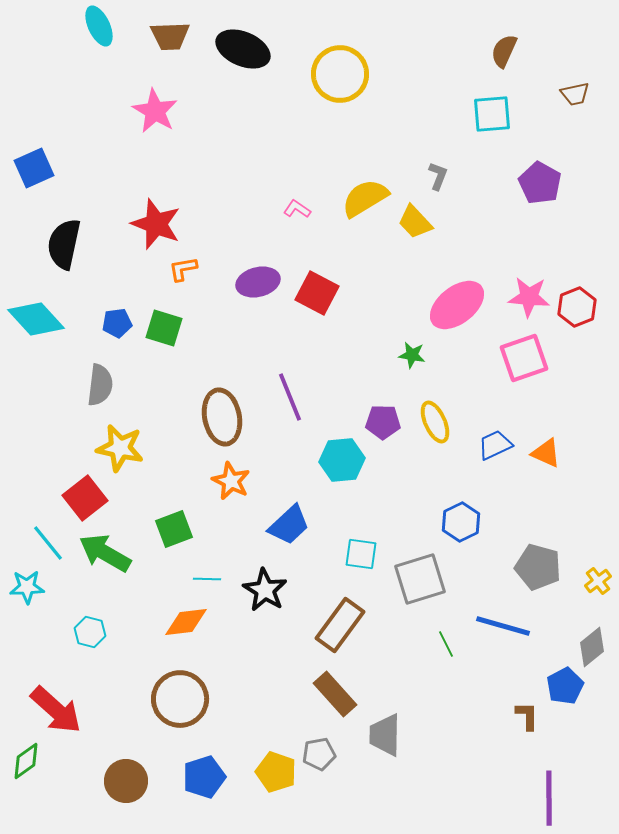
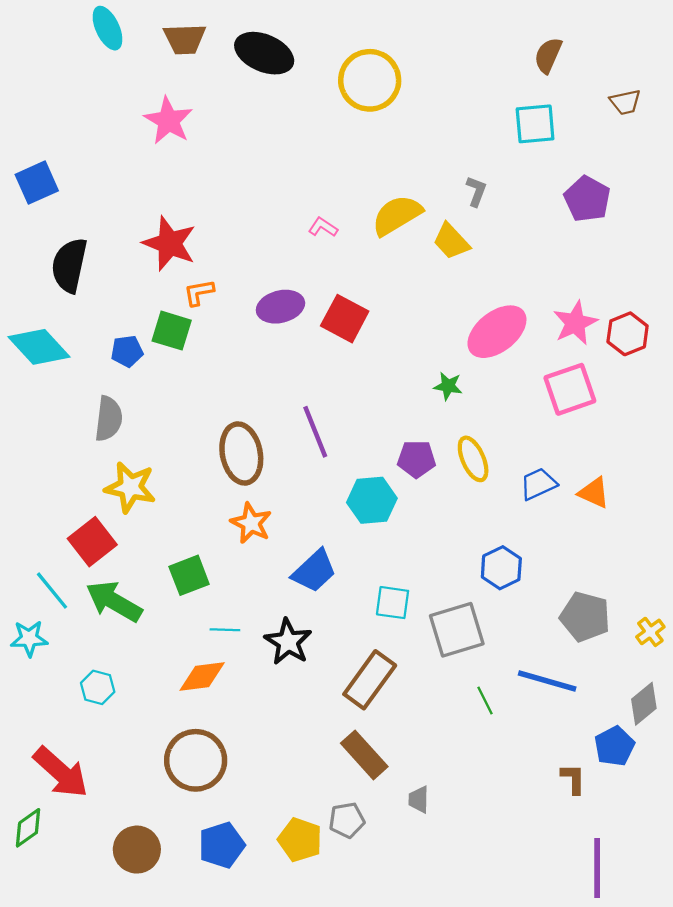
pink star: (529, 297) -> (575, 323), turned -30
green square: (164, 328) -> (172, 331), moved
gray trapezoid: (385, 735) -> (419, 799), size x0.6

